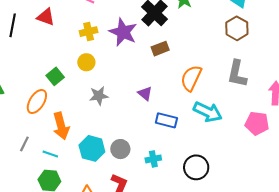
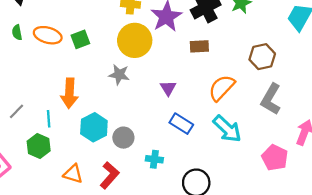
brown hexagon: (237, 28) -> (262, 57), moved
yellow circle: (86, 62) -> (135, 40), moved, size x1.8
orange ellipse: (37, 101) -> (48, 35), moved, turned 55
gray line: (24, 144) -> (16, 111), moved
cyan line: (50, 154) -> (49, 119), turned 49

